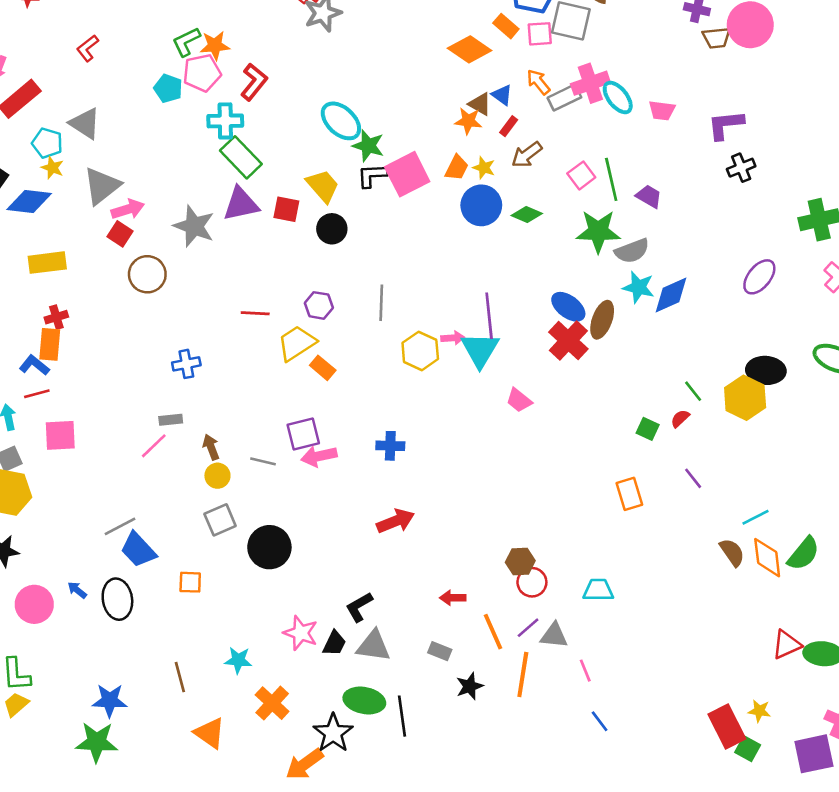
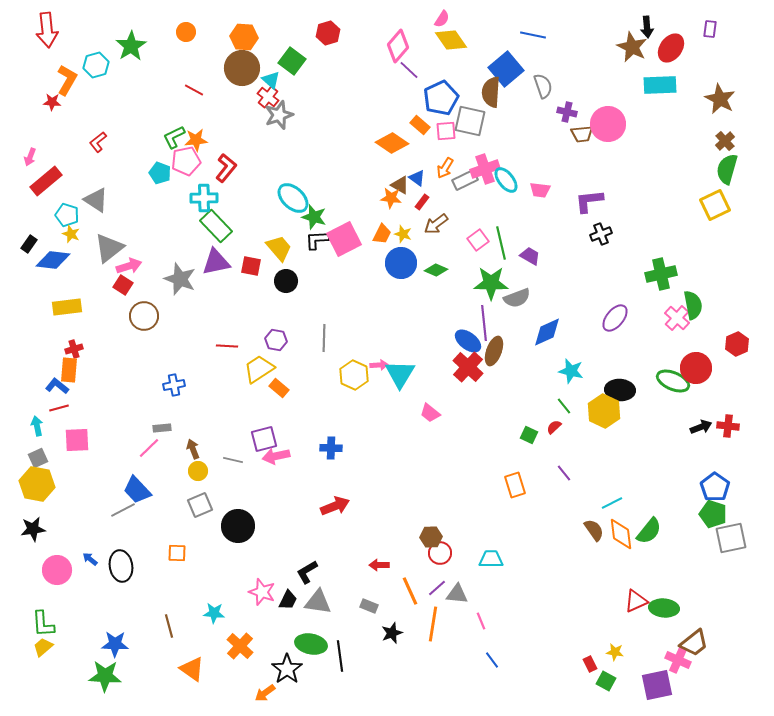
orange arrow: (538, 82) -> (445, 168), turned -110
cyan star: (639, 287) -> (571, 371), moved
purple line: (489, 316) -> (484, 323), moved
blue trapezoid: (138, 550) -> (137, 490), moved
red rectangle: (727, 726) -> (590, 664), size x0.5
orange arrow: (305, 764) -> (265, 693), size x0.7

